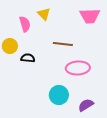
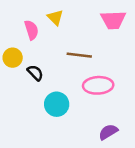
black semicircle: (28, 58) -> (35, 73), turned 40
cyan circle: (59, 95) -> (57, 104), moved

